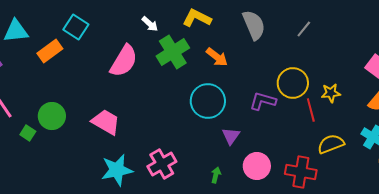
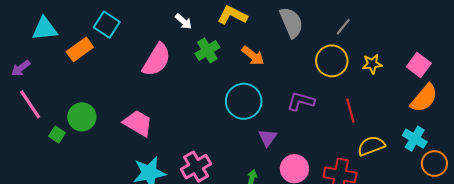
green cross: (173, 52) -> (207, 50), size x0.7
yellow circle: (293, 83) -> (332, 61), moved
yellow star: (331, 93) -> (372, 64), moved

